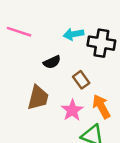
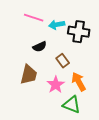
pink line: (19, 32) -> (34, 18), moved

